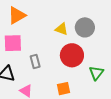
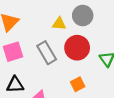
gray rectangle: (35, 62) -> (47, 53), moved, size x1.5

